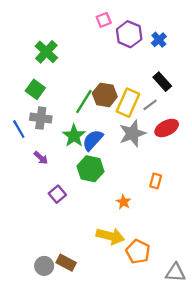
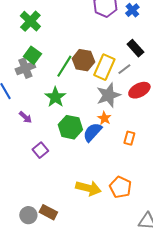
green square: (35, 89) -> (32, 55), moved
gray cross: (41, 118) -> (25, 68), moved, turned -30
blue semicircle: (93, 140) -> (92, 132), moved
orange star: (124, 202) -> (104, 118), moved
orange pentagon: (138, 252) -> (120, 187), moved

